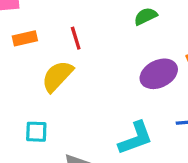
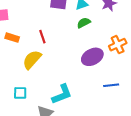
orange rectangle: (25, 38) -> (12, 38), turned 32
cyan L-shape: (136, 138) -> (62, 94), moved

